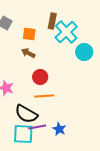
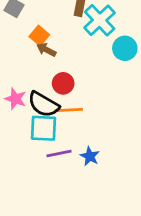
orange square: (29, 34) -> (39, 36), moved, turned 32
black semicircle: (26, 114) -> (43, 104), moved
cyan square: (23, 134) -> (43, 128), moved

